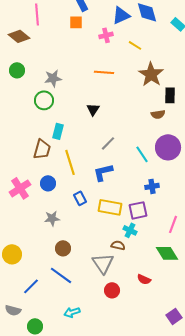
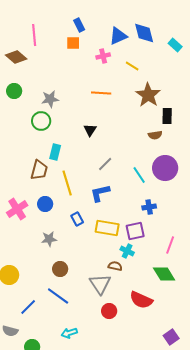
red semicircle: (144, 279) -> (141, 300), size x1.6

